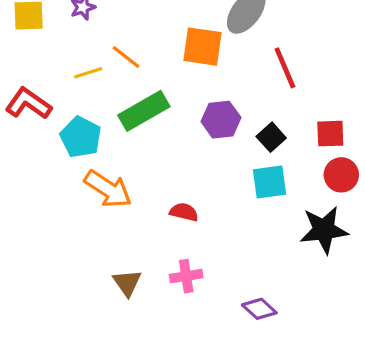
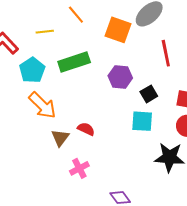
orange line: (126, 57) -> (76, 15), moved
pink cross: (186, 276) -> (79, 168), turned -30
brown triangle: (127, 283) -> (60, 138), moved

